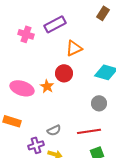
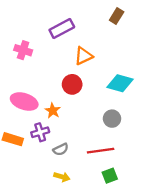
pink cross: (26, 34) -> (23, 50), moved
orange star: (47, 86) -> (53, 111), moved
purple cross: (36, 145) -> (40, 132), moved

